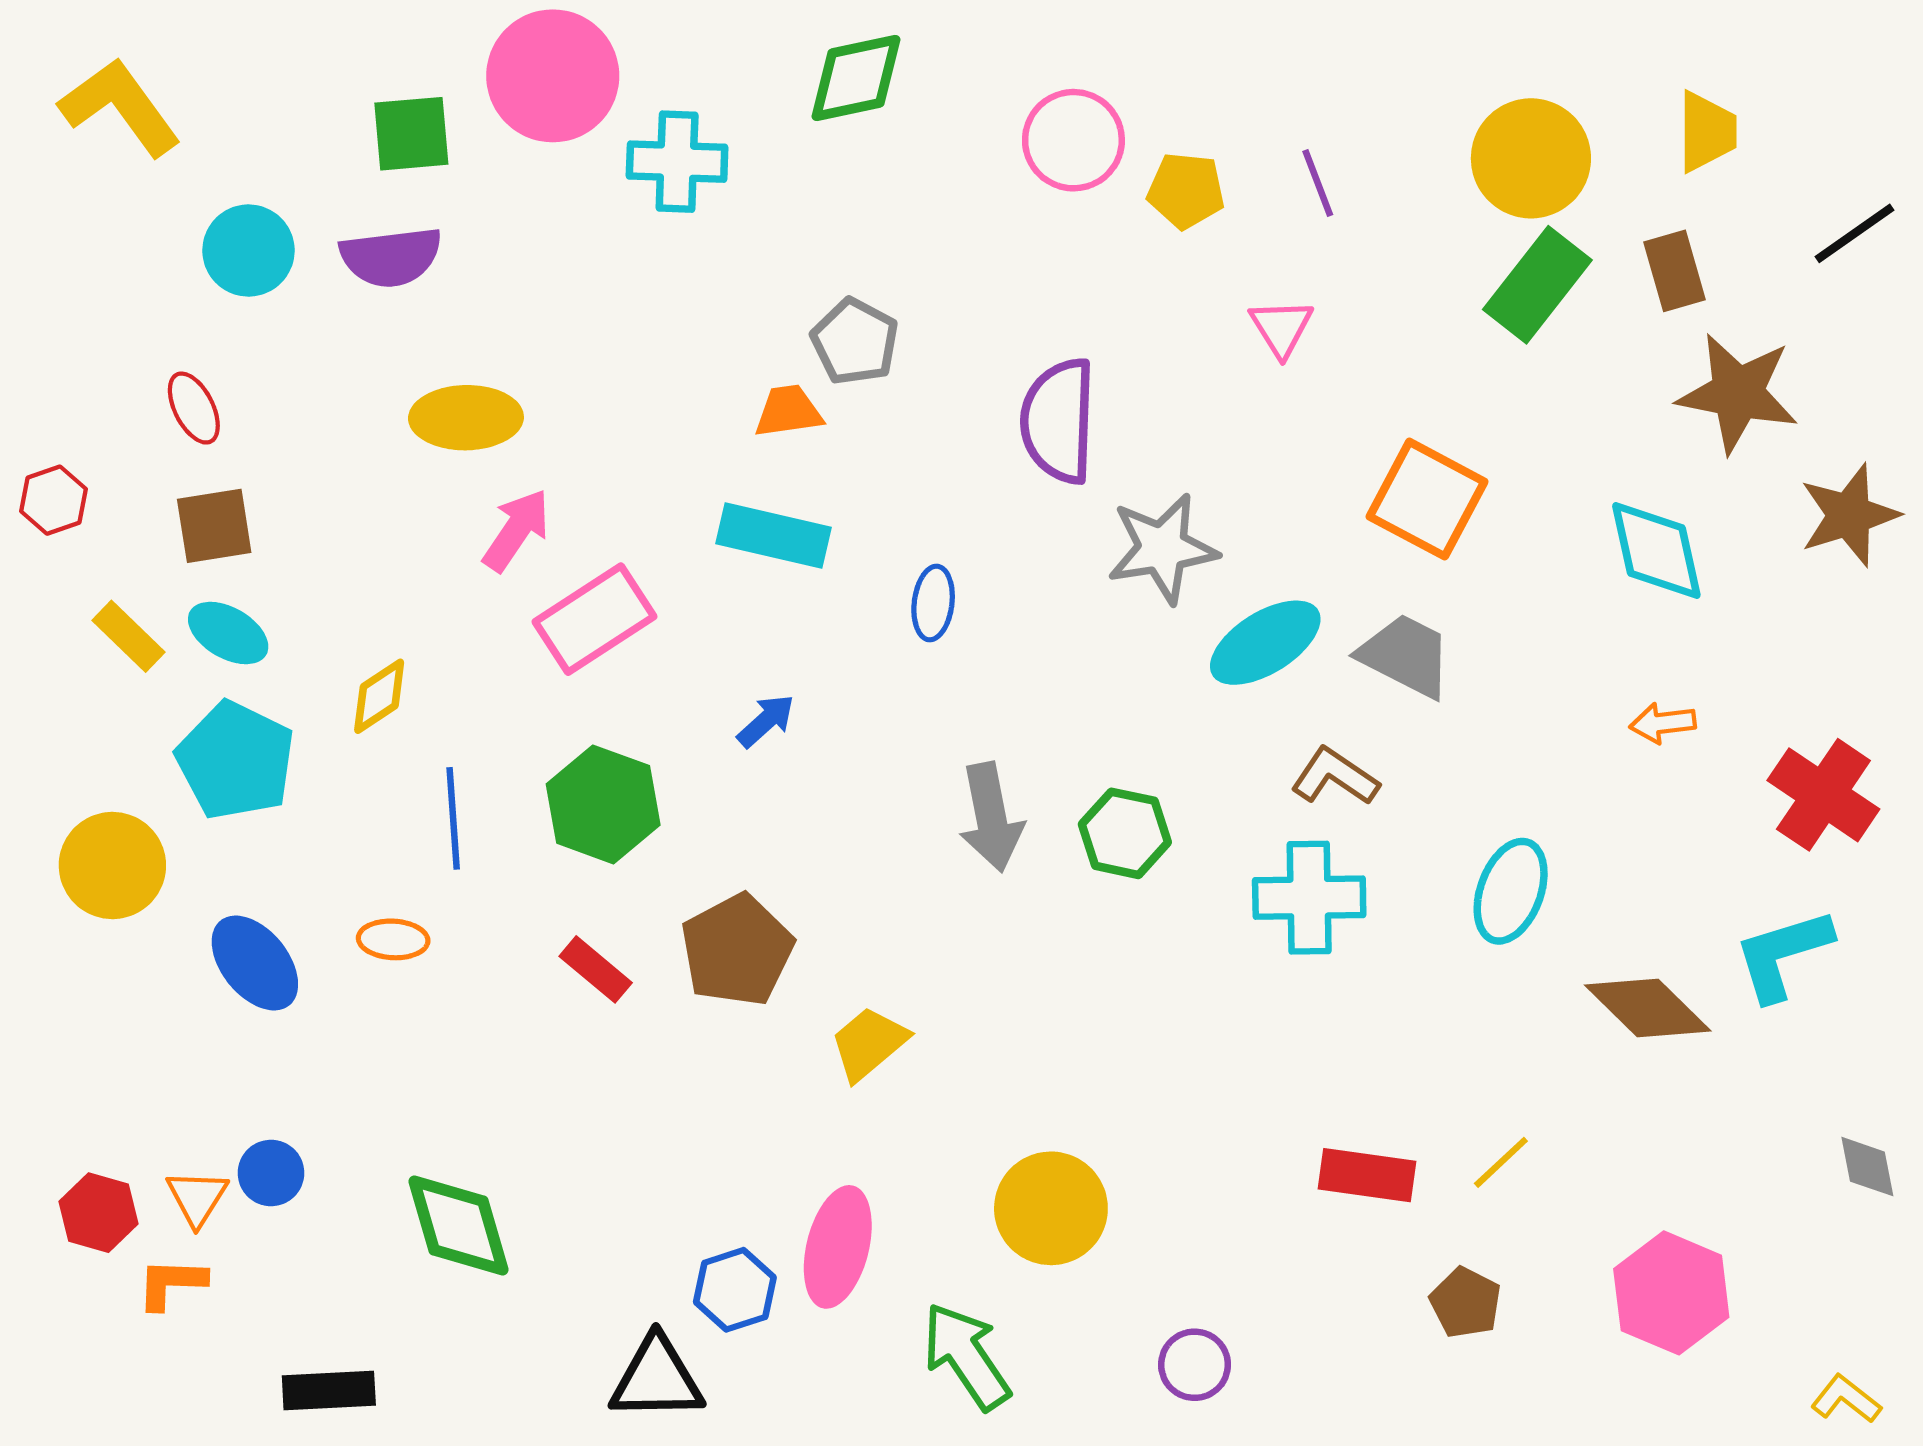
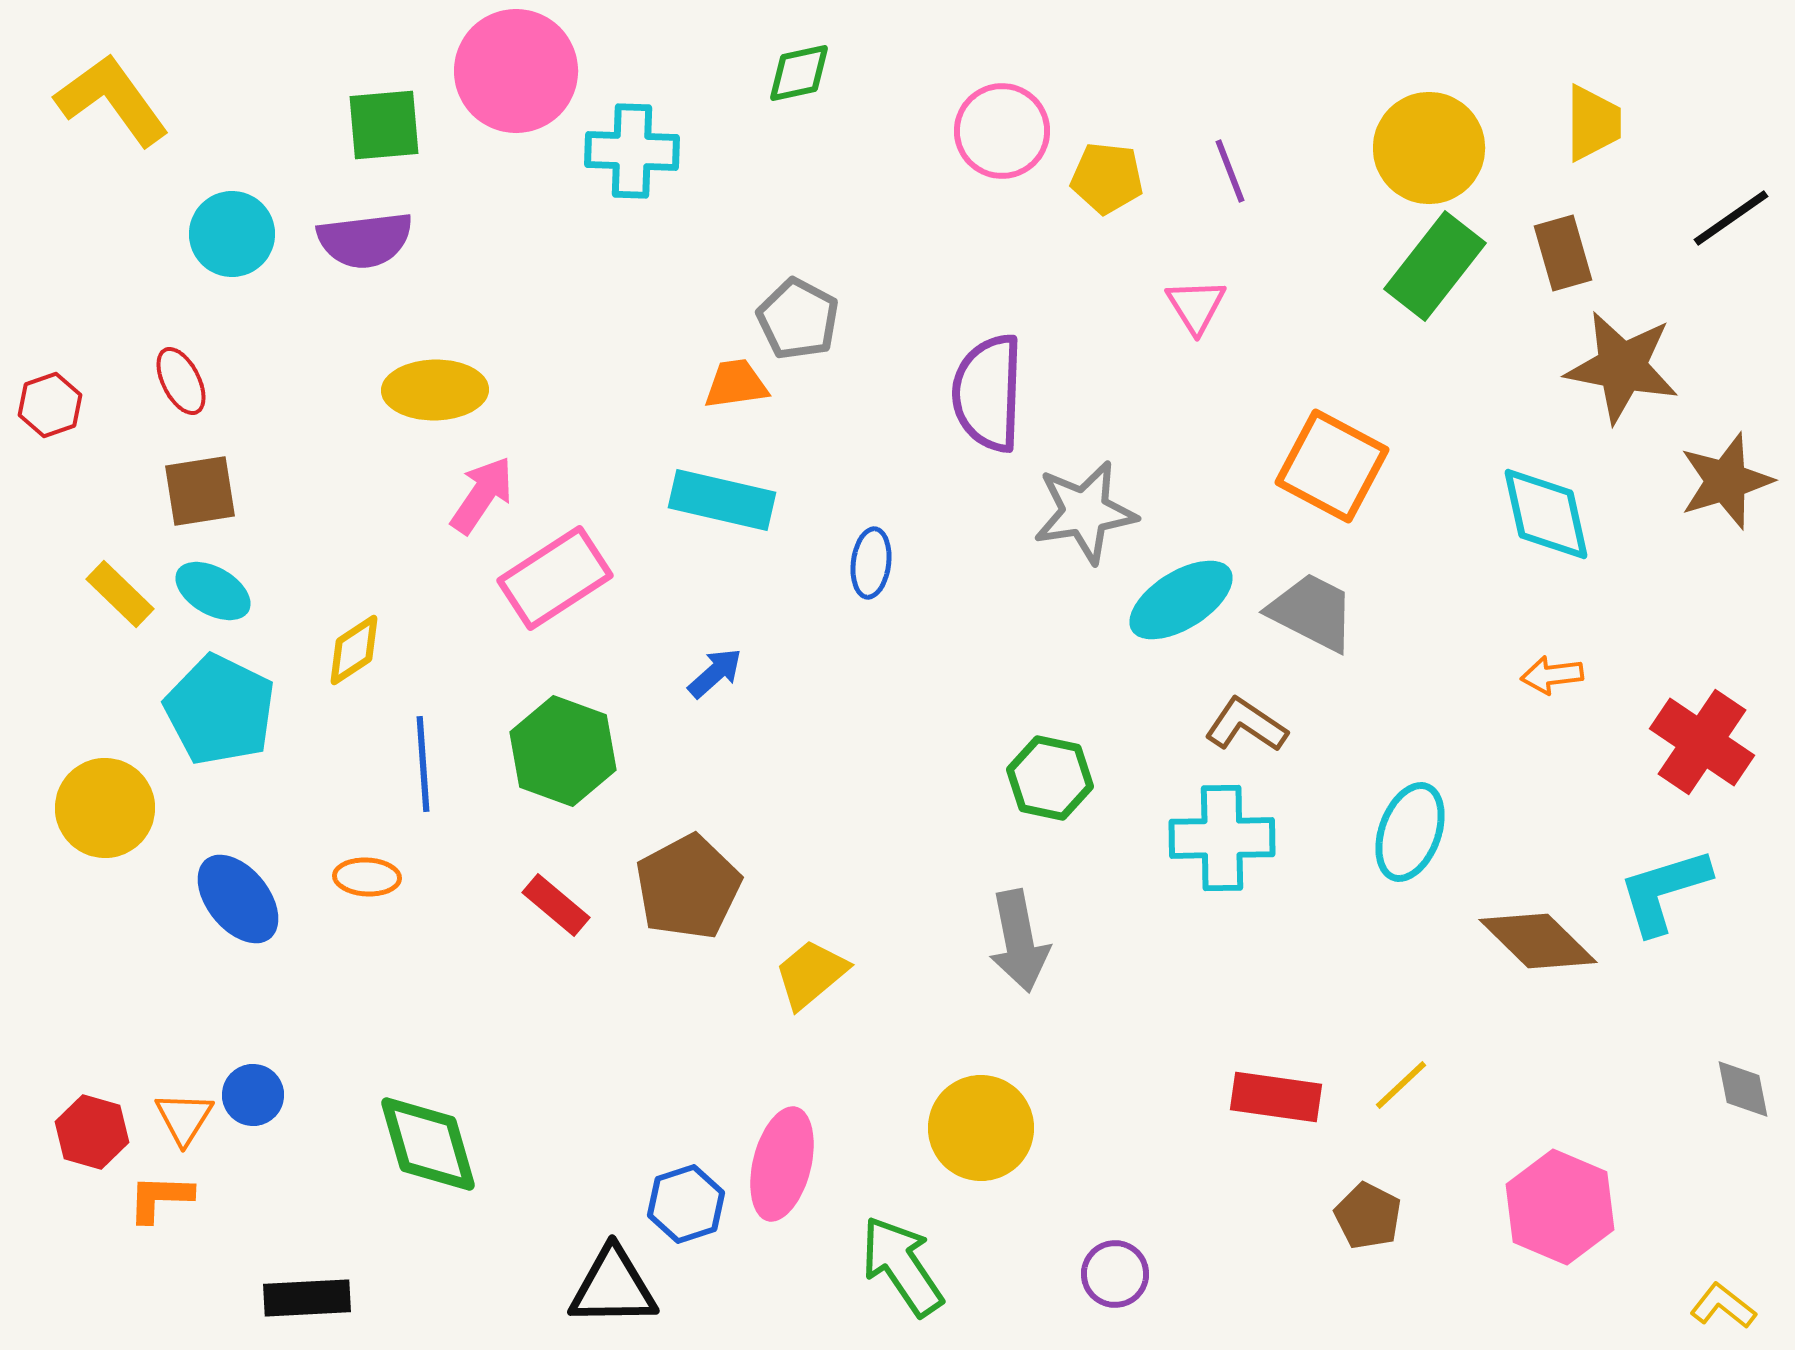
green diamond: (856, 78) -> (799, 73), size x0.7
red hexagon: (53, 500) -> (50, 405), moved
gray arrow: (991, 817) -> (1019, 941), moved

